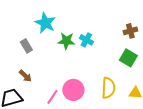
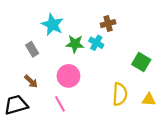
brown cross: (130, 31) -> (108, 24), moved
pink circle: (73, 90) -> (68, 76), moved
pink line: (52, 97) -> (60, 104), turned -63

